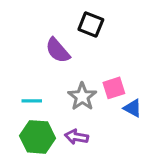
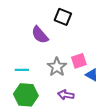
purple arrow: (76, 137) -> (66, 95), moved

